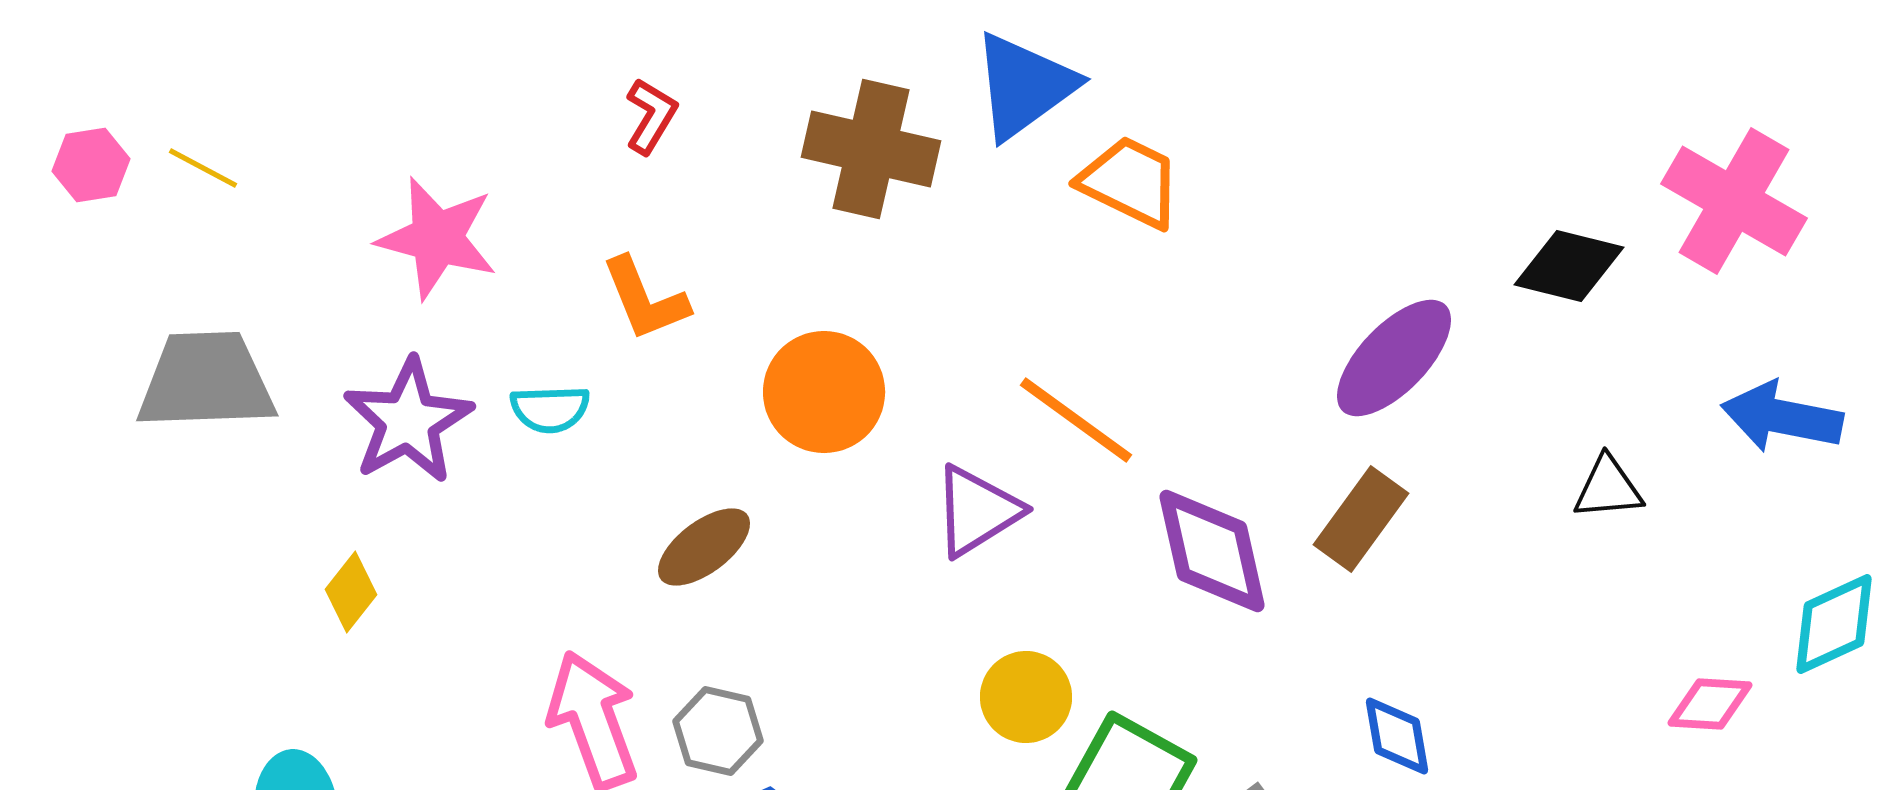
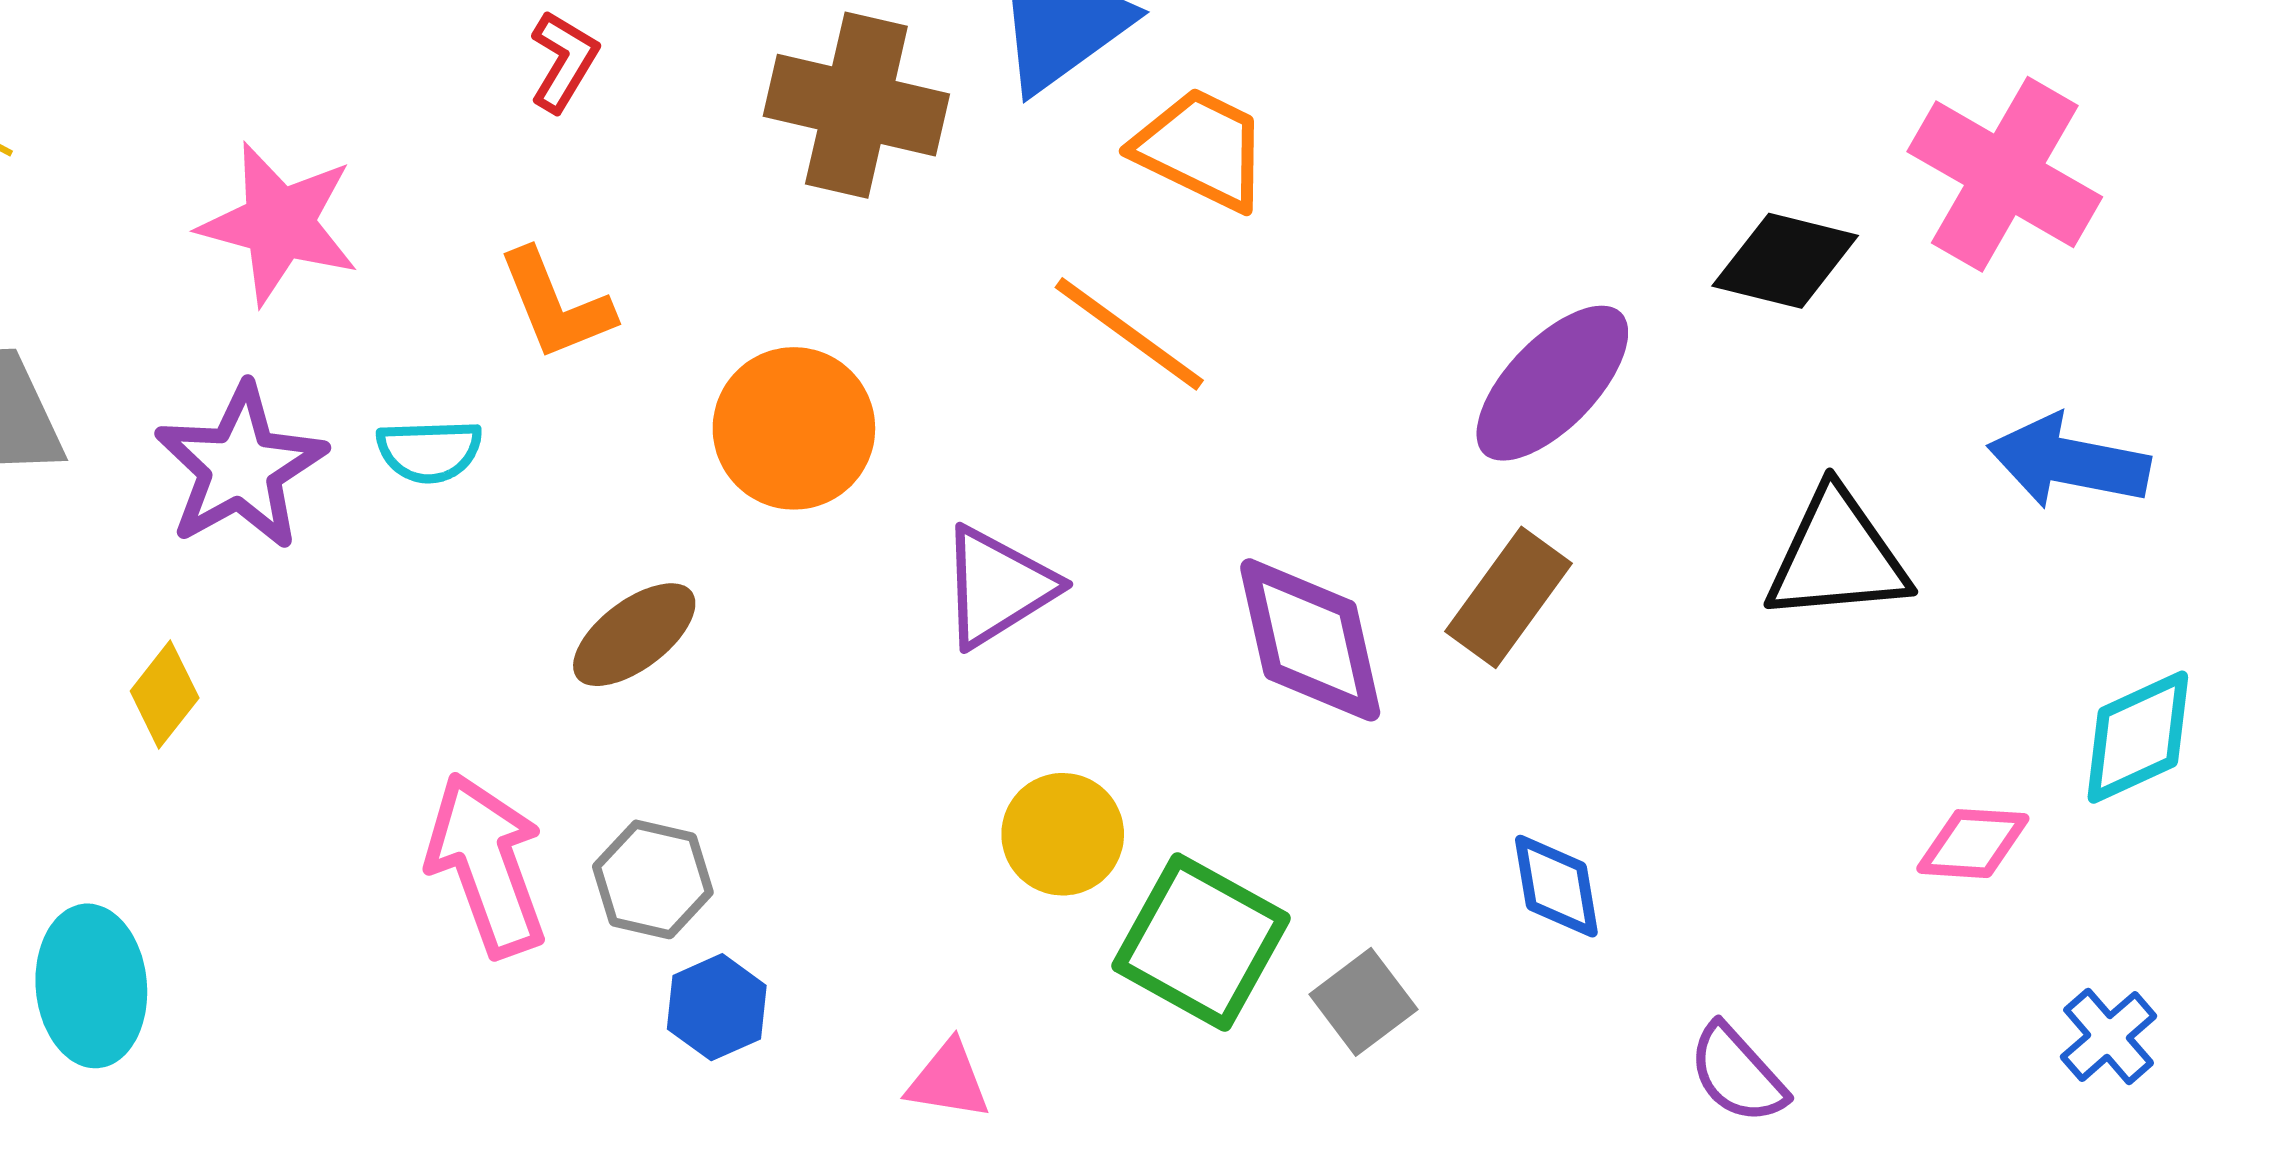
orange line: (1076, 420) -> (1129, 334), moved
black triangle: (1608, 488) -> (1837, 556), size x1.6

